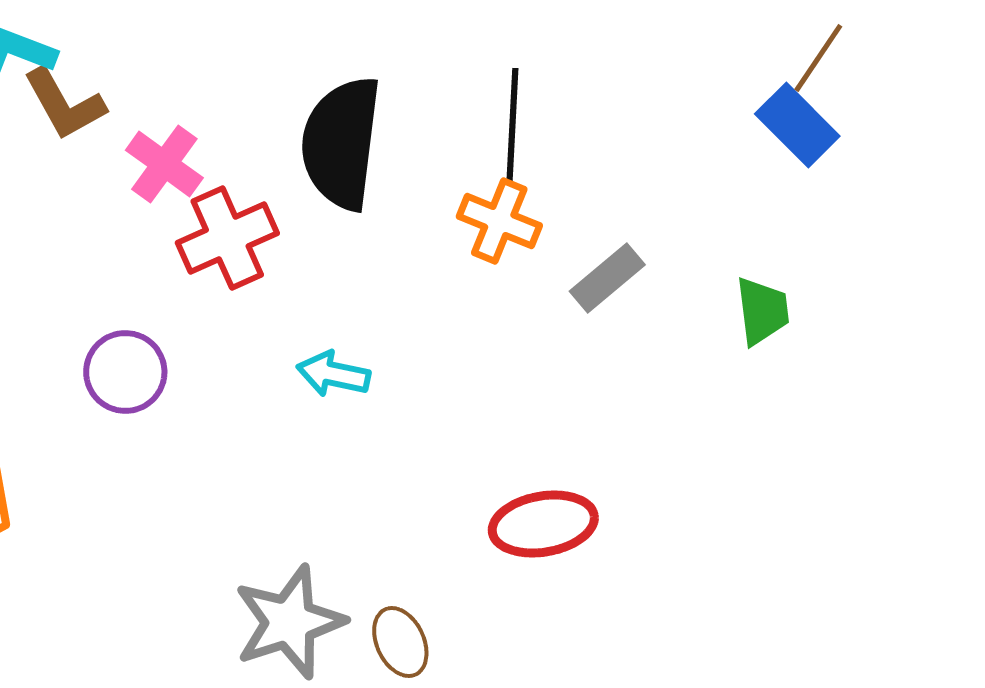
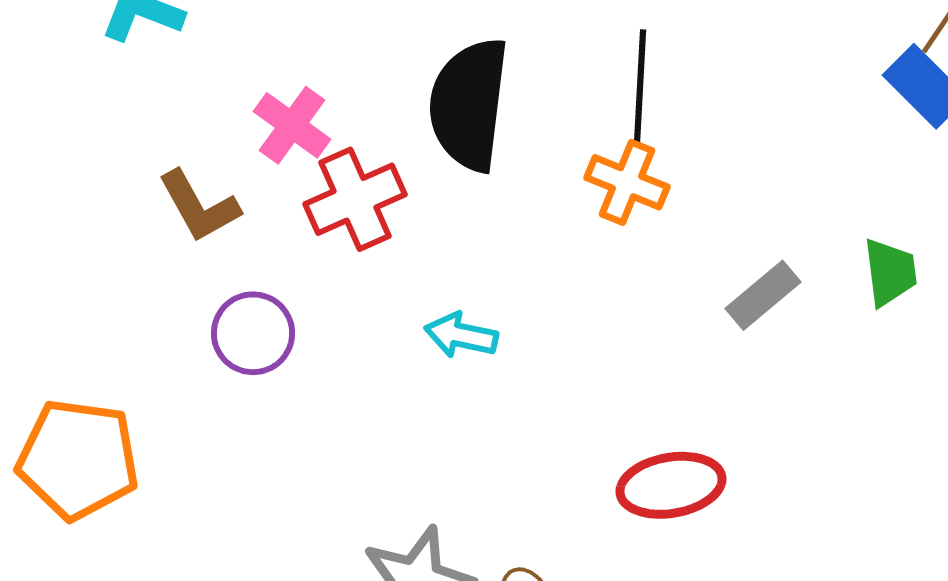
brown L-shape: (64, 104) -> (199, 206), moved
gray rectangle: (607, 278) -> (763, 295), moved

